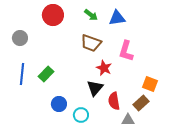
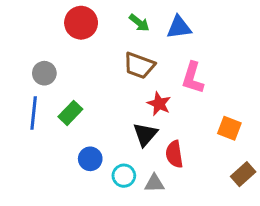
gray circle: (20, 38) -> (44, 73), moved
brown rectangle: (141, 103) -> (243, 174), moved
gray triangle: (128, 120) -> (154, 183), moved

